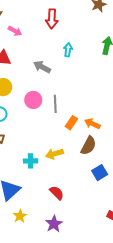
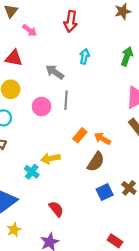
gray line: (55, 104) -> (66, 100), moved
yellow arrow: (55, 154) -> (50, 158), moved
cyan cross: (31, 161) -> (32, 172), turned 32

